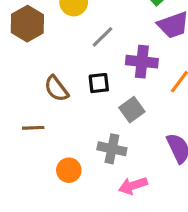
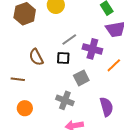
gray line: (103, 37) -> (69, 39), moved
orange circle: (69, 170) -> (25, 108), moved

